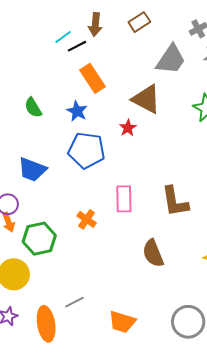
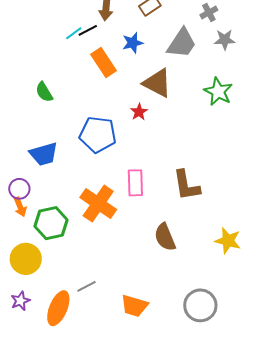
cyan line: (63, 37) -> (74, 33), moved
blue star: (77, 111) -> (133, 43), moved, turned 30
blue trapezoid: (32, 170) -> (44, 154), turned -36
orange cross: (87, 219) -> (98, 204), size x1.8
orange ellipse: (46, 324) -> (58, 308), turned 32

